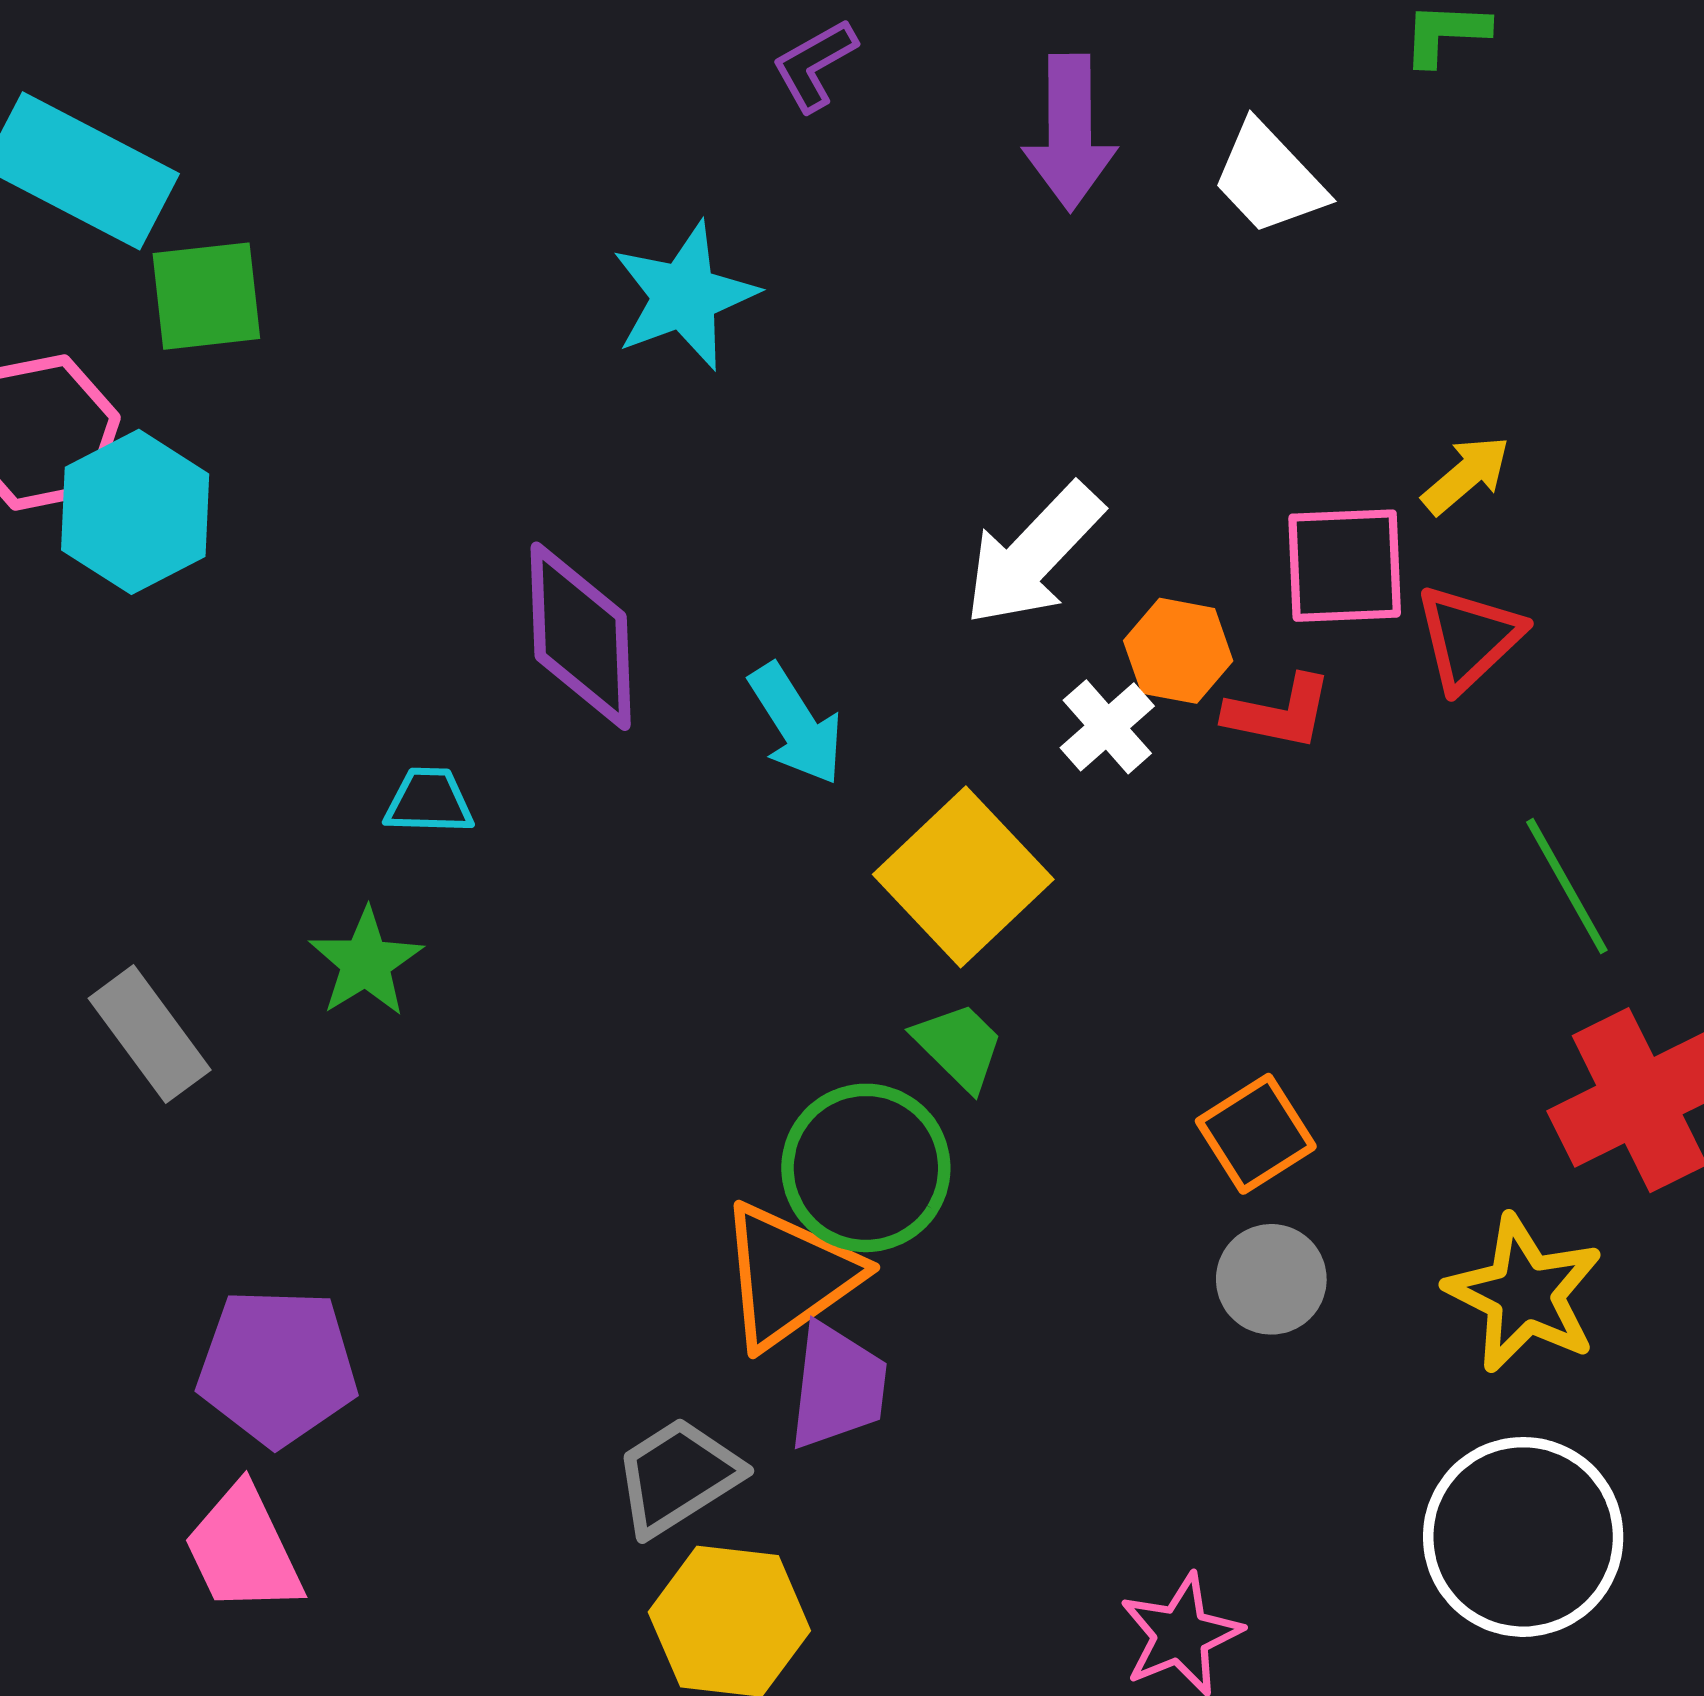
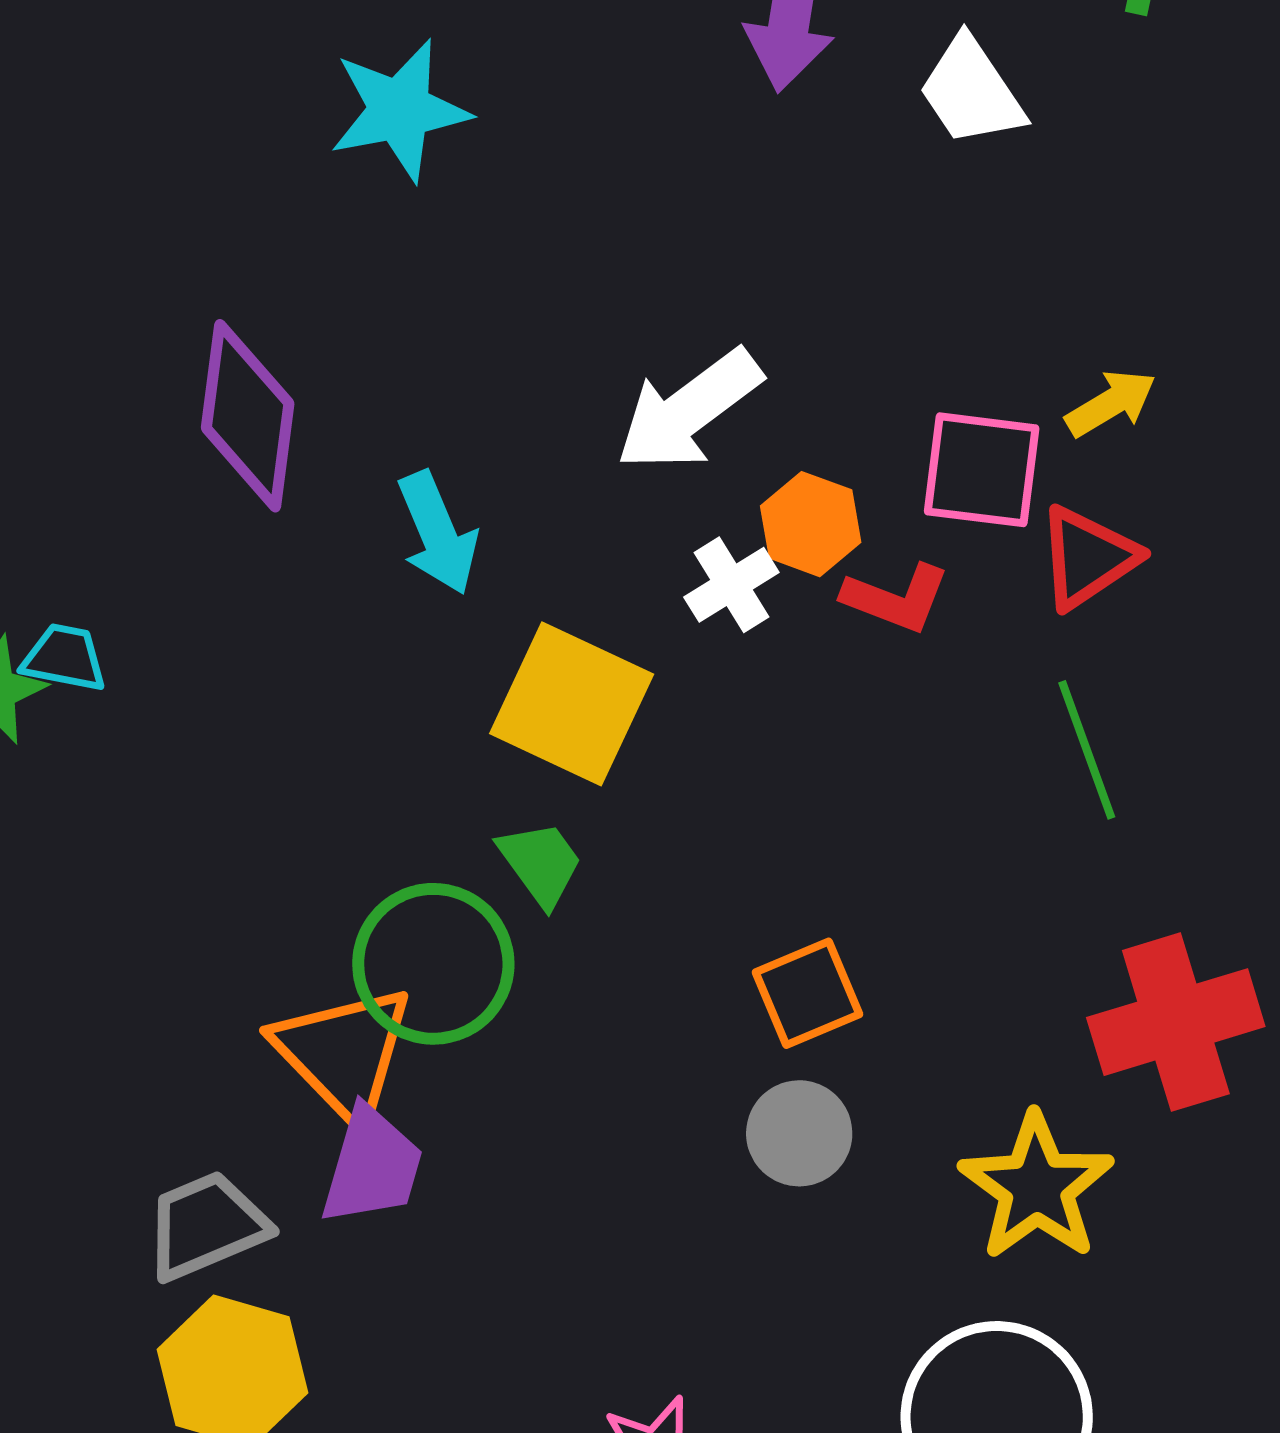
cyan trapezoid: (429, 801) -> (64, 658), moved
yellow square: (963, 877) -> (572, 704), turned -31
green line: (1567, 886) -> (1087, 750), moved
orange triangle: (789, 1275) -> (344, 1053), turned -48

